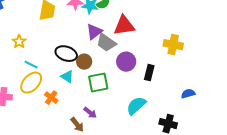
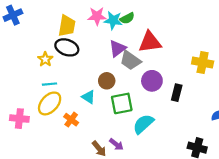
yellow star: (19, 42) -> (45, 59), moved
black ellipse: (66, 54) -> (67, 47), moved
cyan line: (31, 65) -> (50, 84), turned -32
cyan semicircle: (136, 106) -> (143, 124), moved
purple arrow: (90, 113) -> (116, 144), moved

